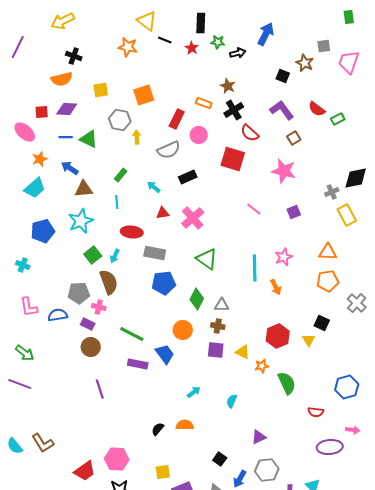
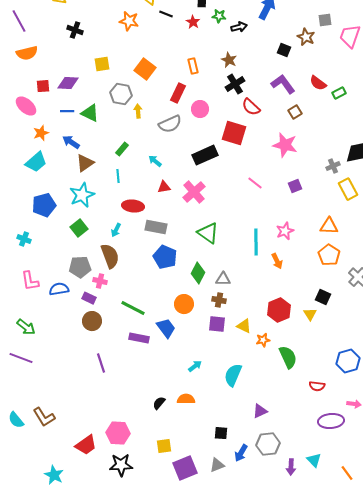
purple line: (18, 47) -> (19, 21), turned -55
orange semicircle: (62, 79) -> (27, 53), moved
orange square: (144, 95) -> (145, 69), turned -35
orange rectangle: (204, 103) -> (193, 66), moved, turned 56
black rectangle: (188, 177) -> (205, 155), moved, size x1.4
brown triangle: (84, 189) -> (85, 163), turned -30
green square: (93, 255) -> (79, 228), moved
orange pentagon: (328, 281) -> (329, 255), turned -30
blue pentagon: (164, 283) -> (165, 257), turned 30
cyan semicircle: (232, 401) -> (233, 375), size x1.6
black square: (220, 459) -> (221, 433), turned -32

